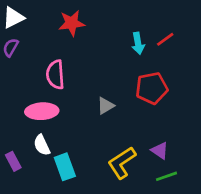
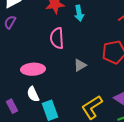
cyan arrow: (138, 43) -> (79, 13), moved
pink semicircle: (55, 75) -> (57, 38), moved

